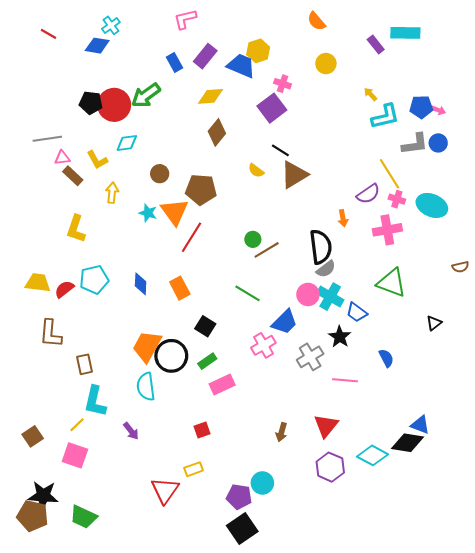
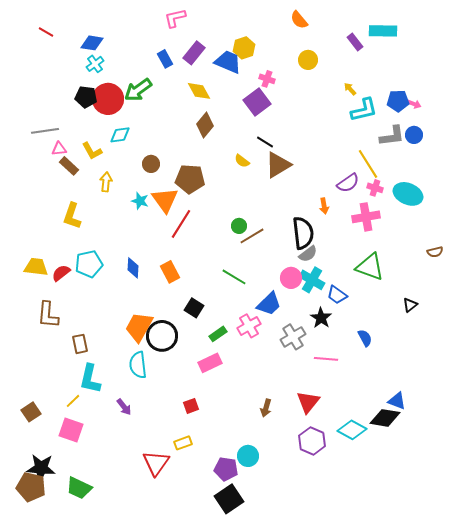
cyan cross: (111, 25) -> (95, 64), moved
yellow diamond: (210, 96) -> (199, 91), turned 65
green rectangle: (207, 361) -> (218, 334), moved

